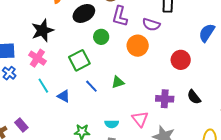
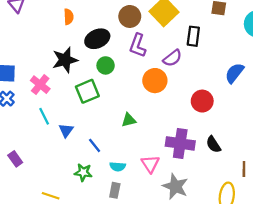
purple semicircle: (151, 25) -> (172, 58), turned -60
black star: (42, 30) -> (65, 60), moved
green circle: (101, 37) -> (106, 65), moved
blue line: (91, 86) -> (95, 145), moved
blue triangle: (64, 96) -> (66, 130), turned 32
purple cross: (165, 99) -> (180, 143), size x1.4

